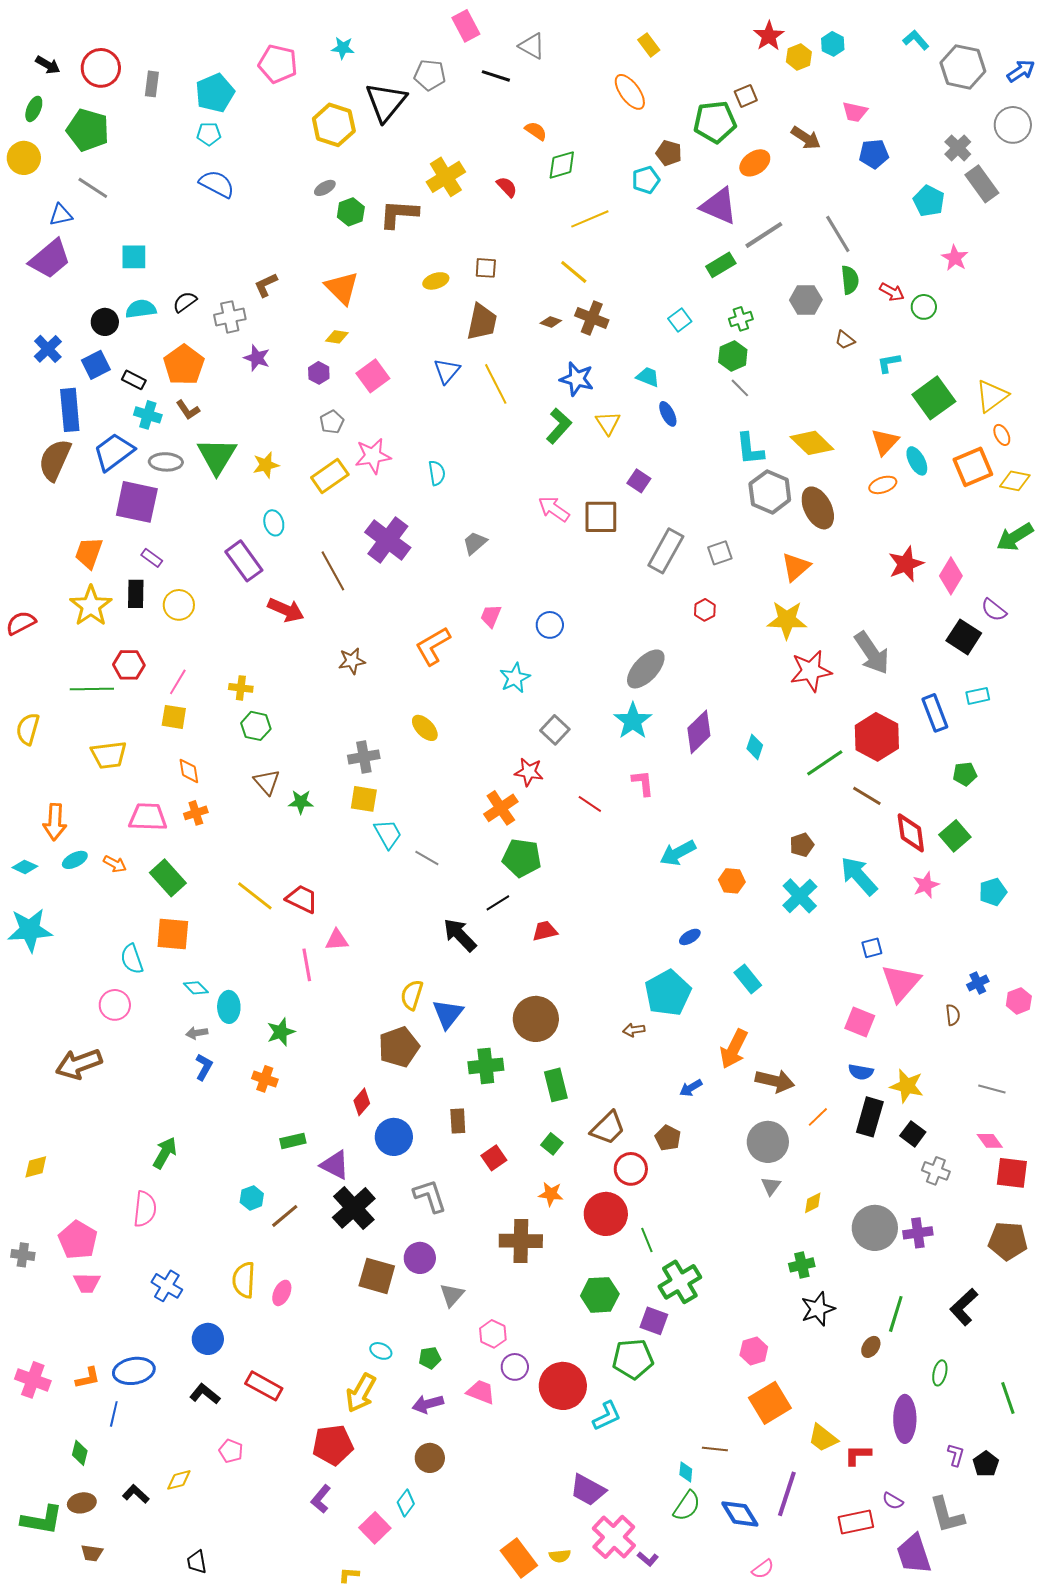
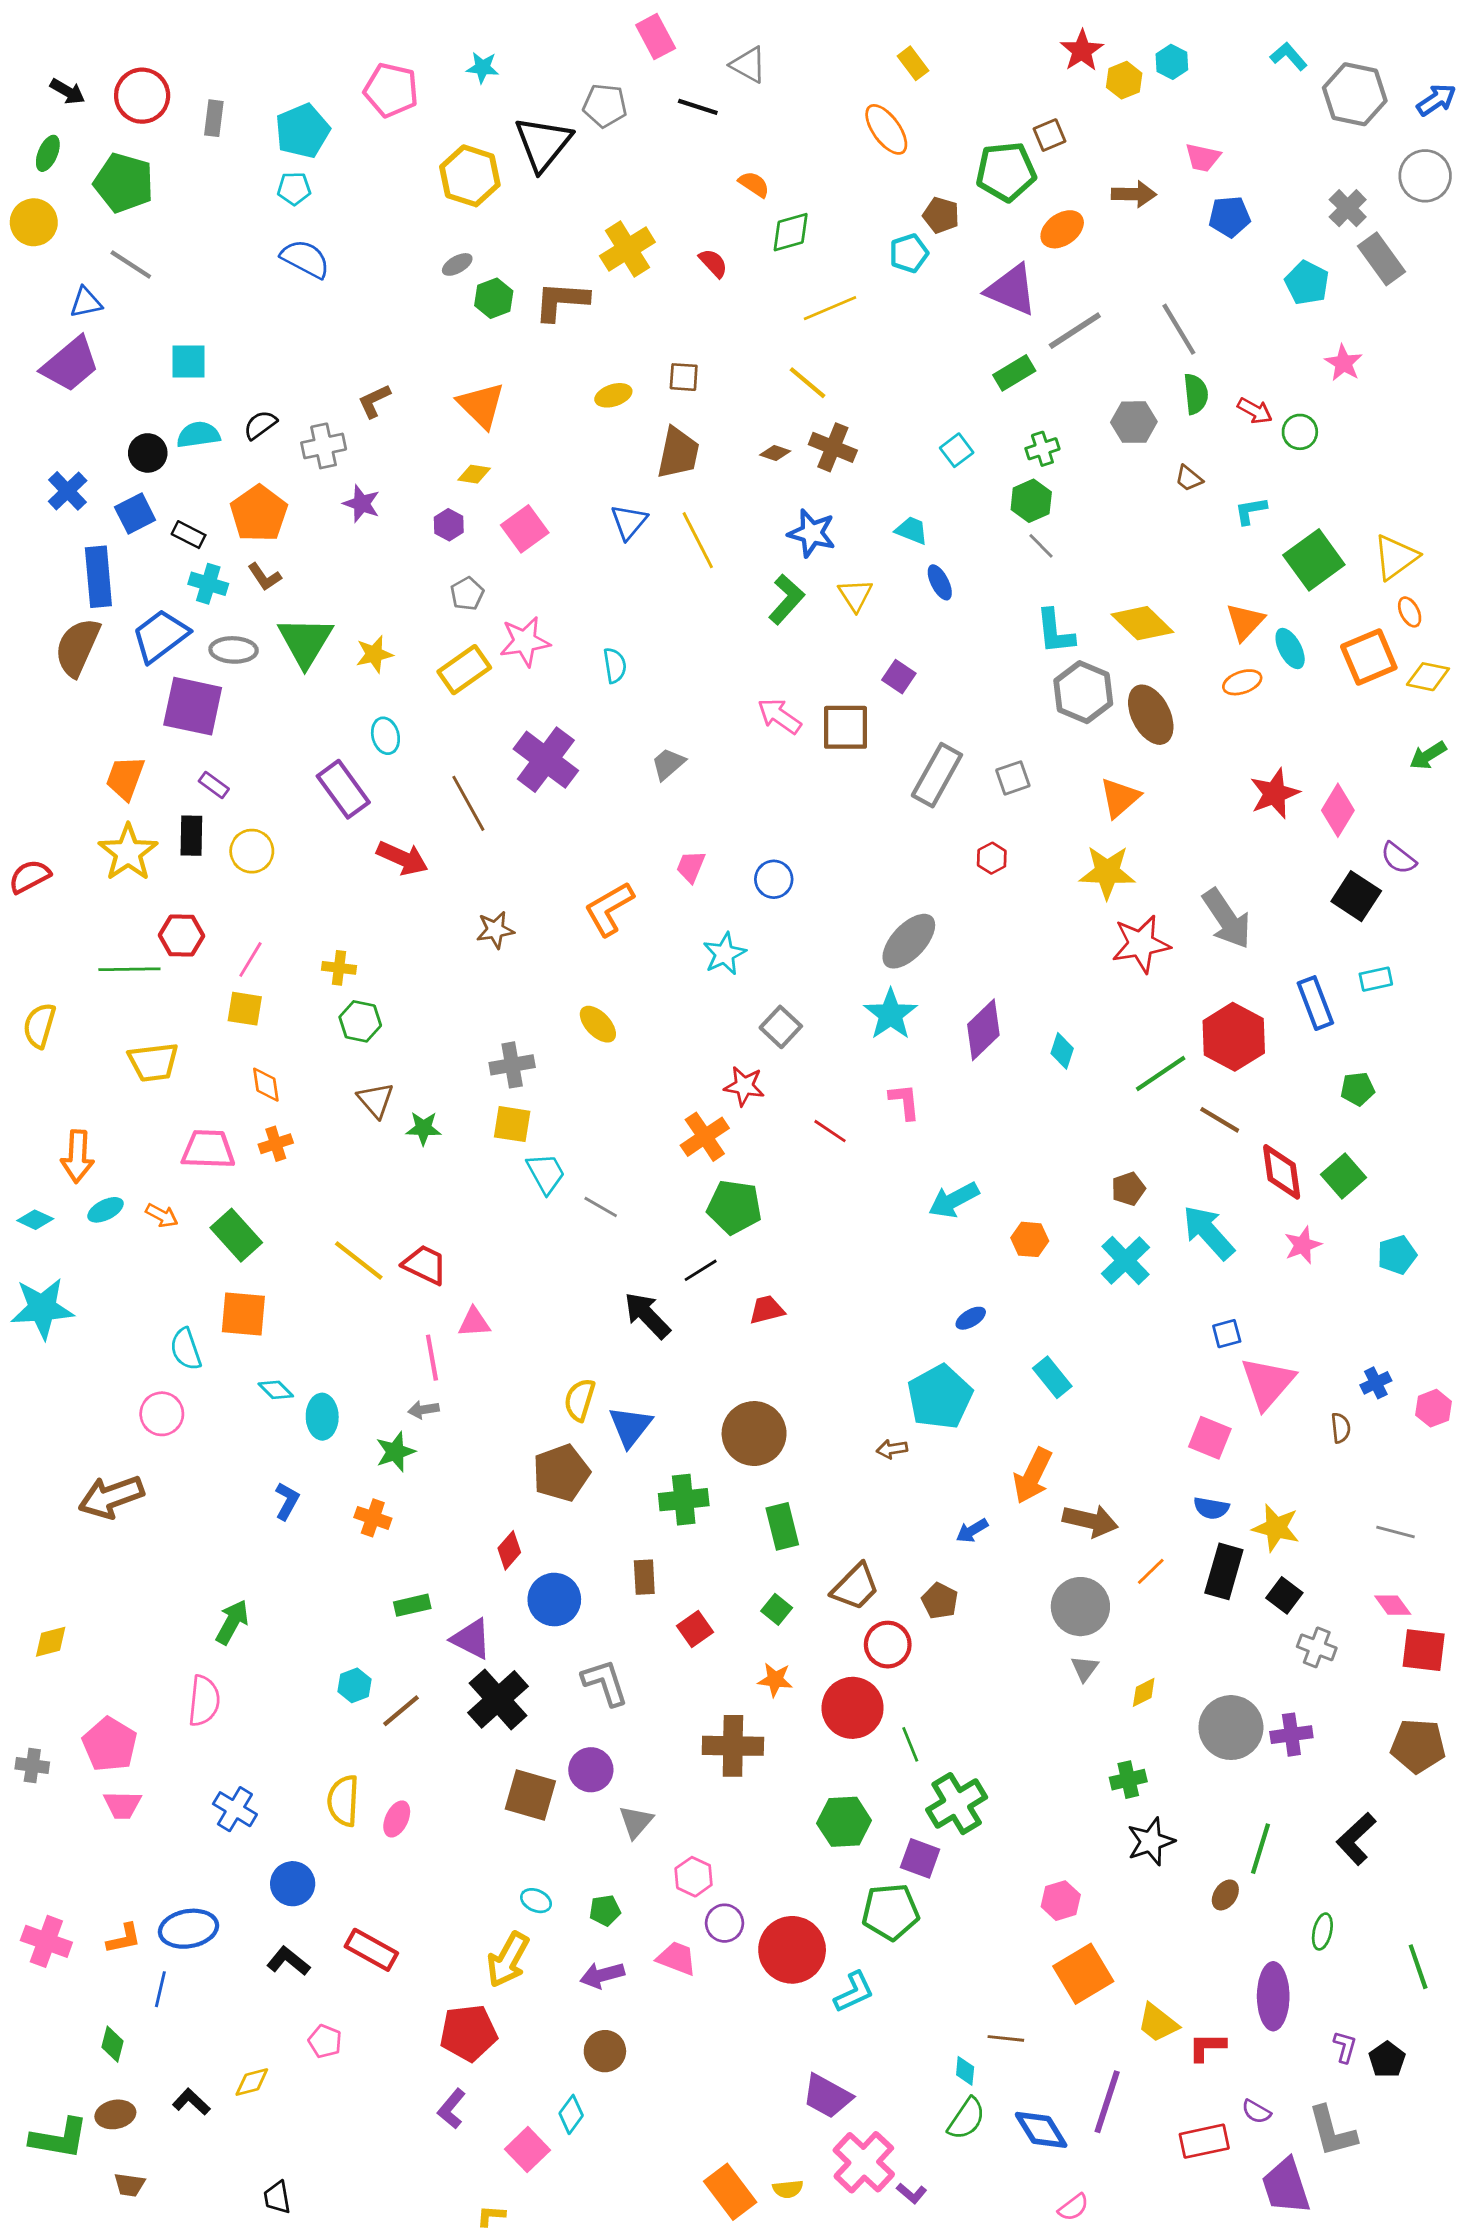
brown arrow: (806, 138) -> (1134, 194), turned -32
green arrow: (1015, 537) -> (1428, 755), size x0.7
gray arrow: (197, 1033) -> (423, 1410), moved

